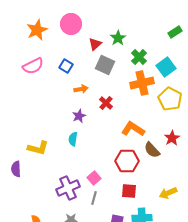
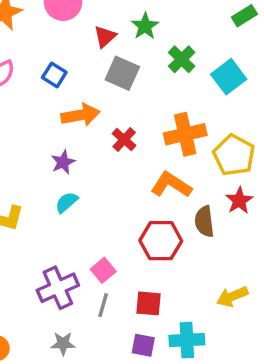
orange cross: (142, 83) -> (185, 134), moved
orange arrow: (81, 89) -> (81, 115), size x1.5
yellow pentagon: (170, 99) -> (234, 155), moved
purple star: (79, 116) -> (63, 162), moved
cyan semicircle: (73, 139) -> (67, 202), turned 40
brown semicircle: (152, 150) -> (204, 221), turned 36
red square: (129, 191) -> (149, 303), moved

